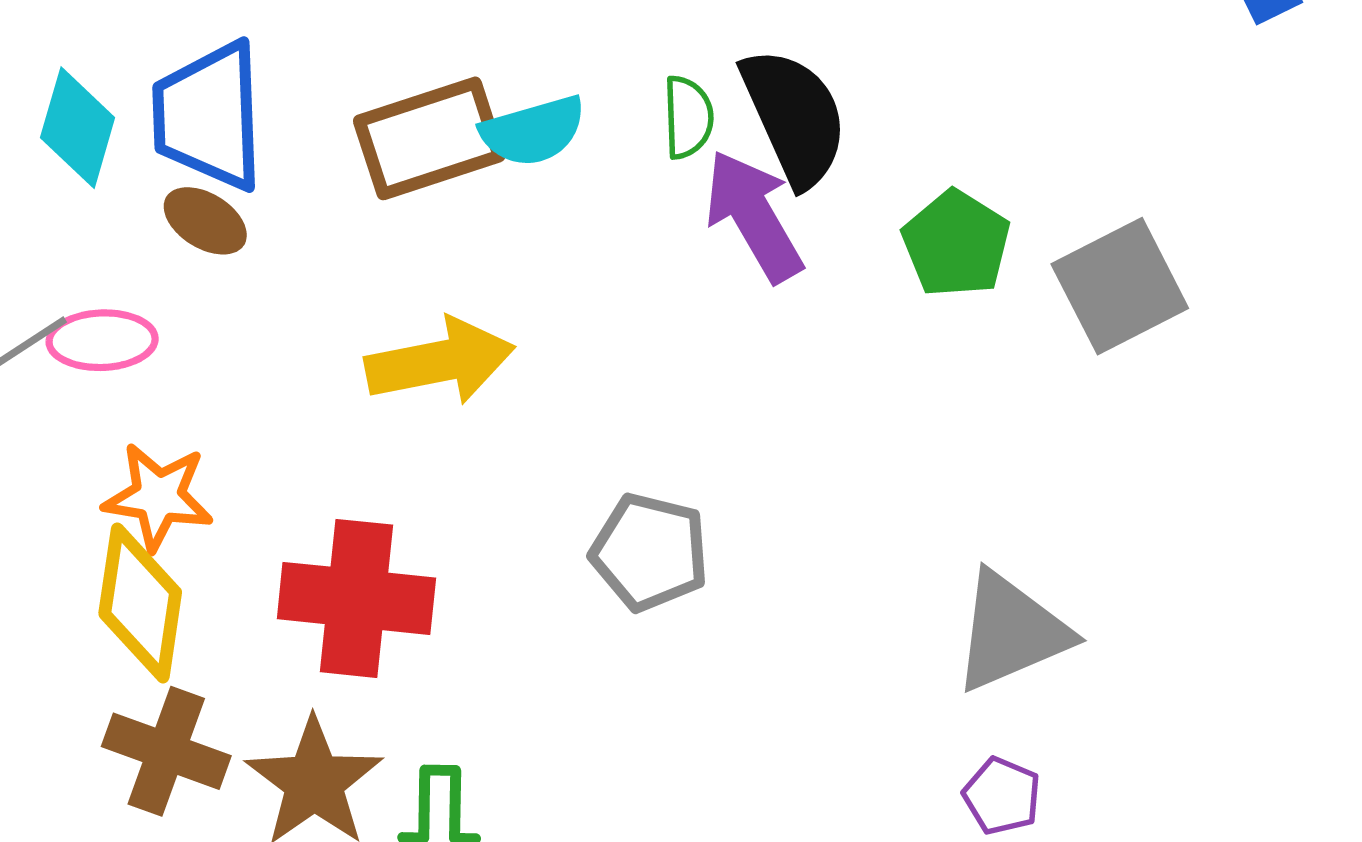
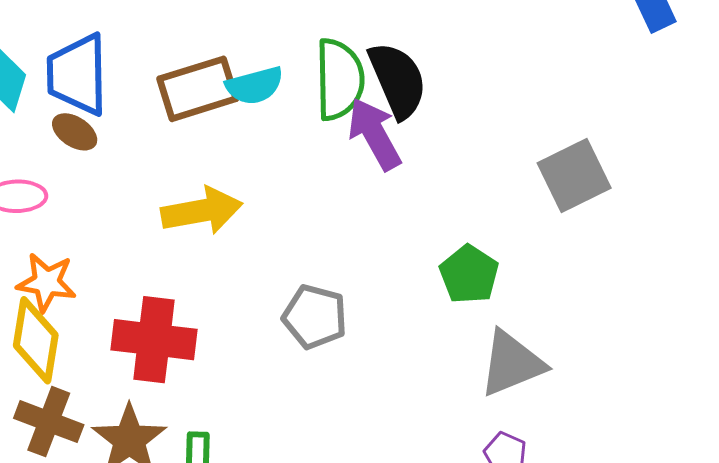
green semicircle: (688, 117) -> (339, 79), size x1.8
green pentagon: (956, 244) -> (469, 274), moved

